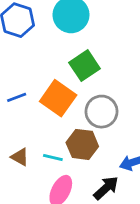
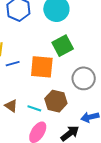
orange square: (58, 98) -> (42, 67), turned -35
gray circle: (101, 112) -> (84, 78), moved

